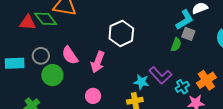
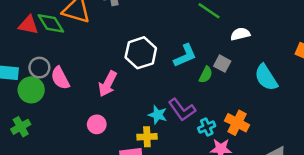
cyan L-shape: (185, 20) -> (185, 56), moved
pink semicircle: (70, 55) -> (60, 78), moved
green circle: (52, 75) -> (31, 90), moved
orange cross: (206, 80) -> (237, 123), turned -36

